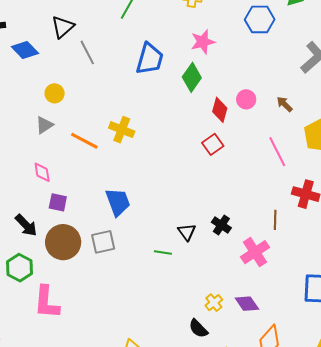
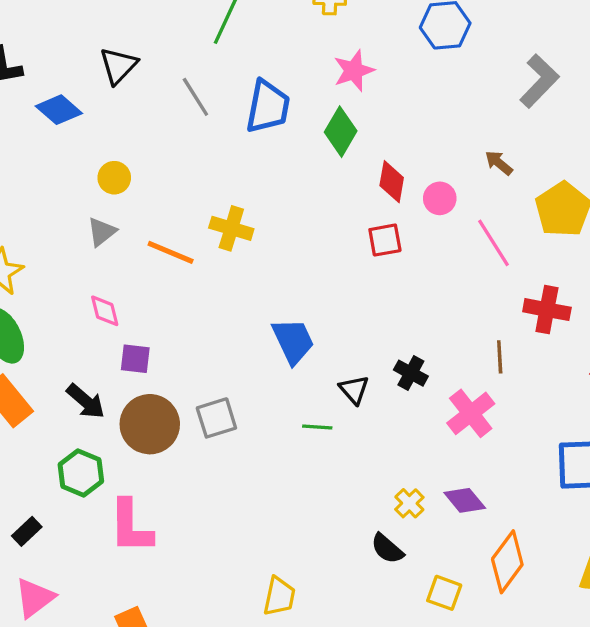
gray line: (87, 52) -> (195, 97), moved
pink circle: (246, 99) -> (440, 198), moved
red square: (213, 144) -> (385, 240), turned 30
blue trapezoid: (118, 202) -> (293, 341), moved

